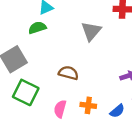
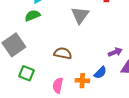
green square: (26, 92) -> (26, 73), size x0.7
blue semicircle: (117, 111) -> (100, 73), moved

